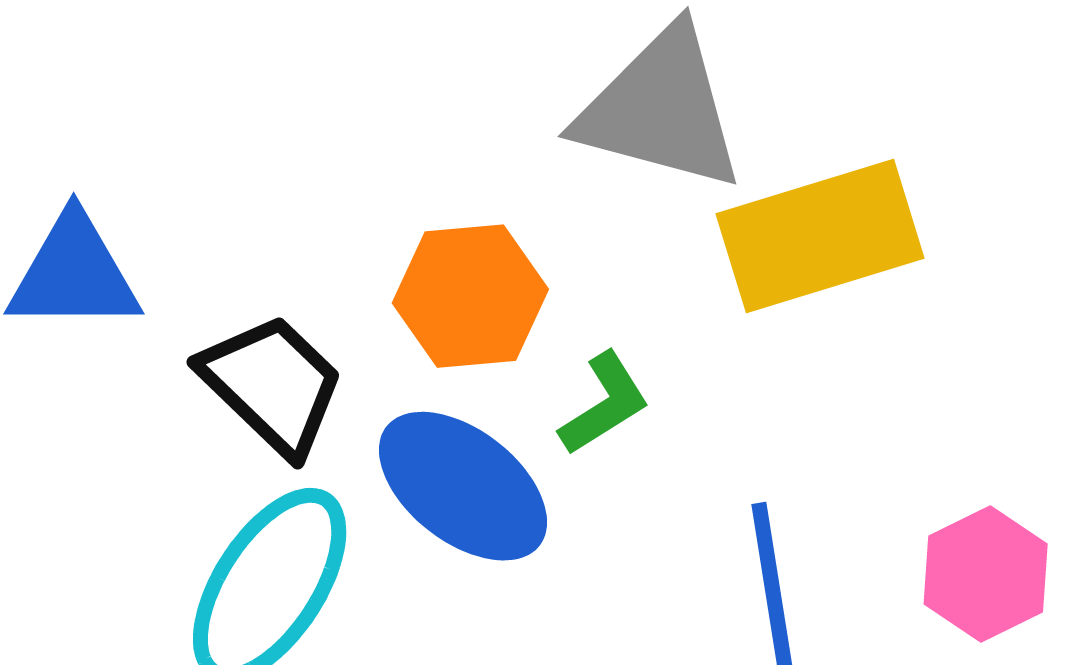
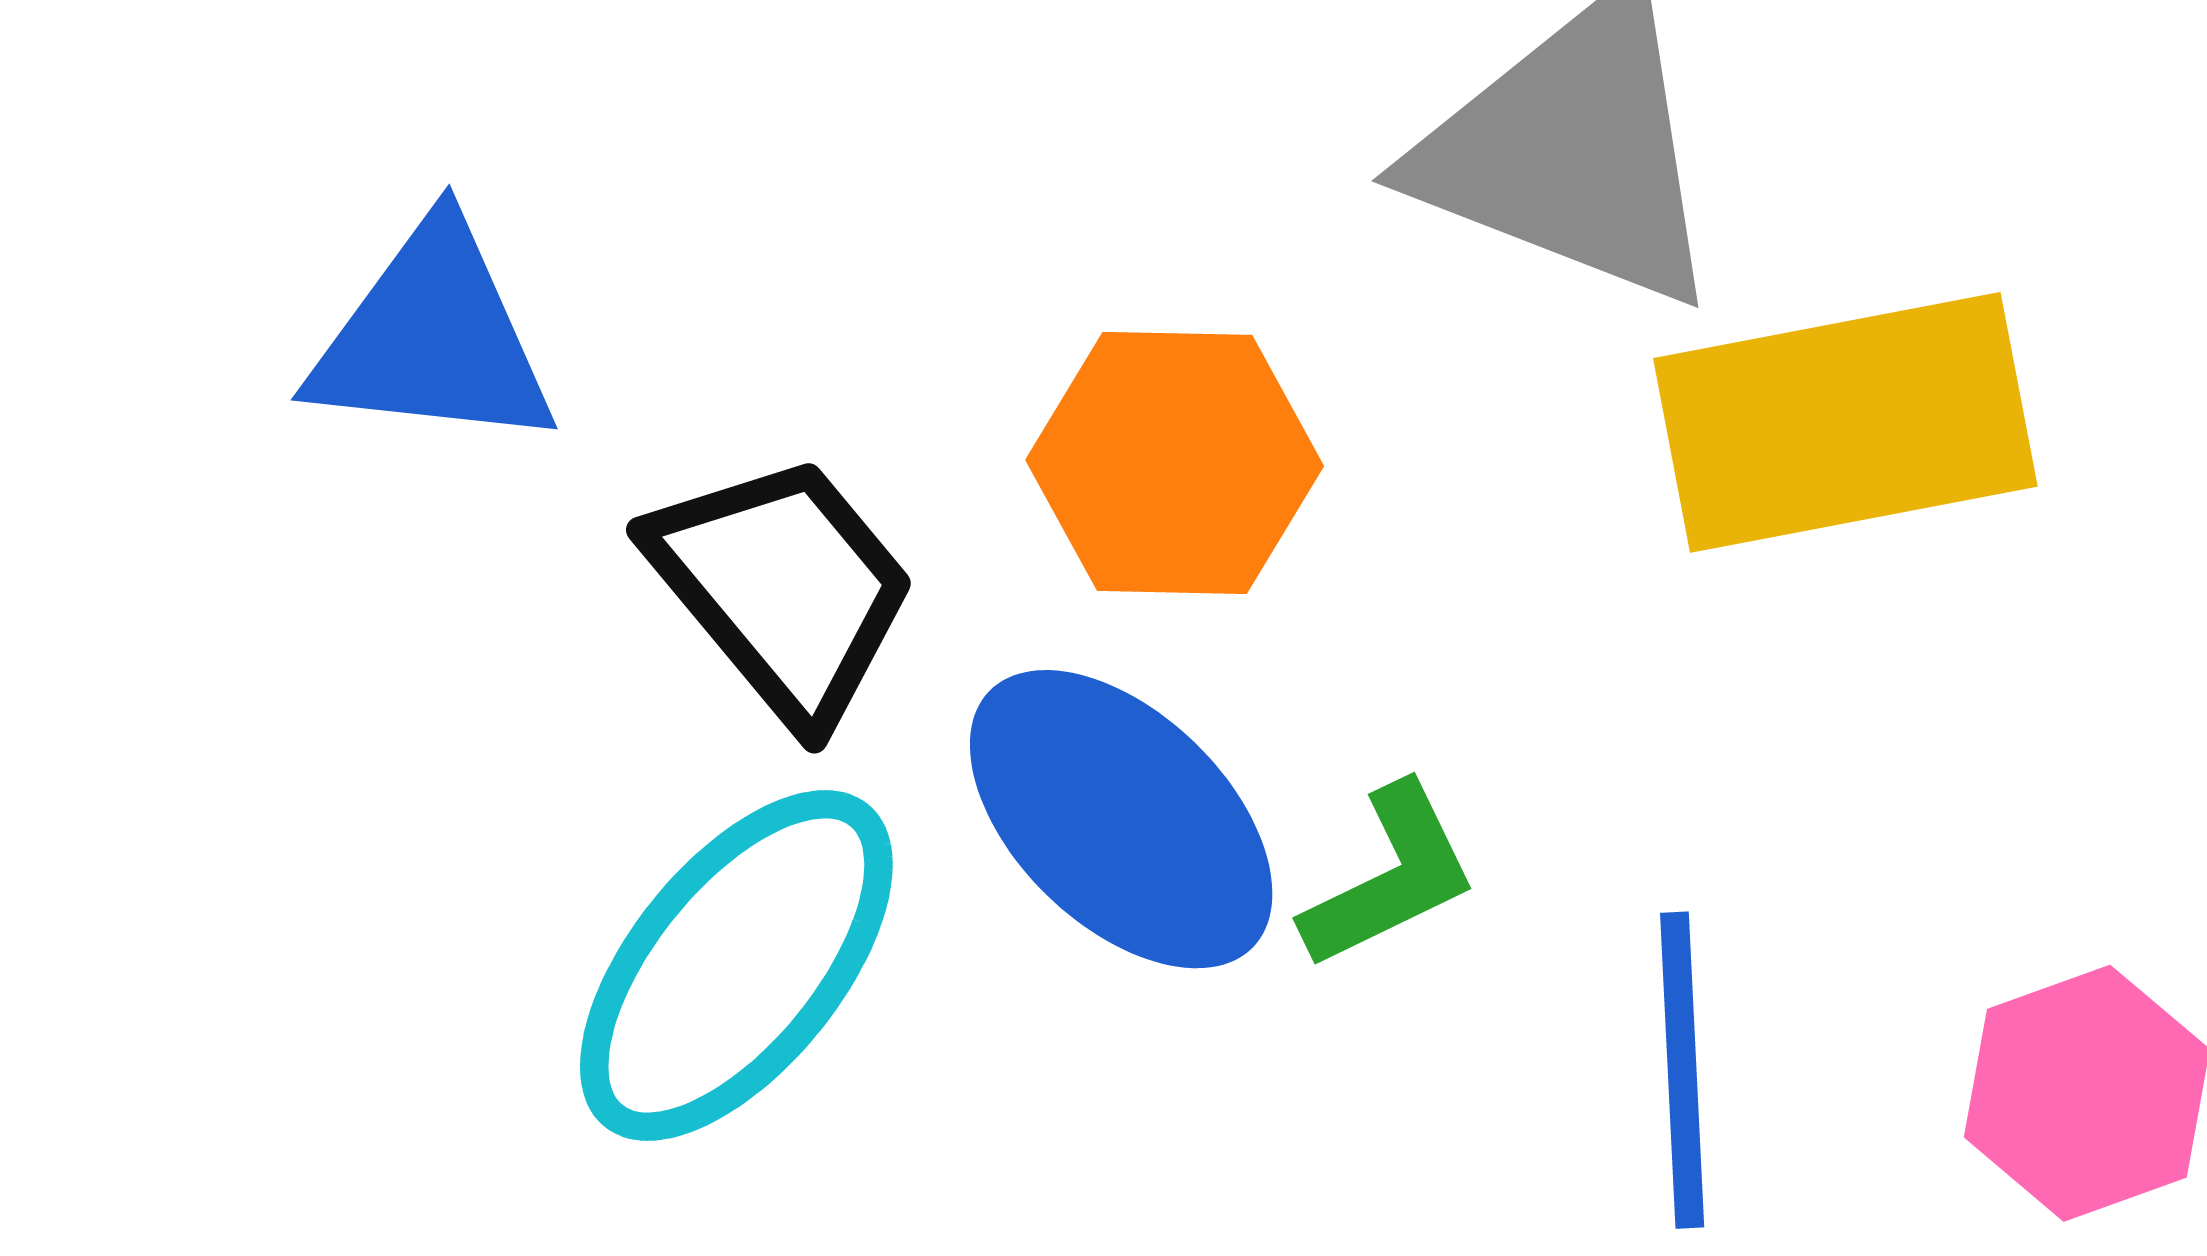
green L-shape: (604, 404) -> (1390, 877), moved

